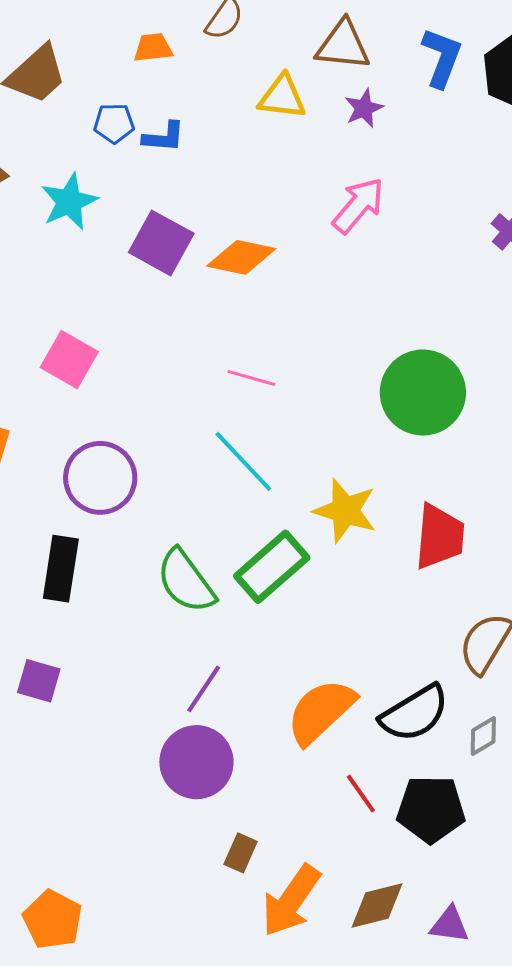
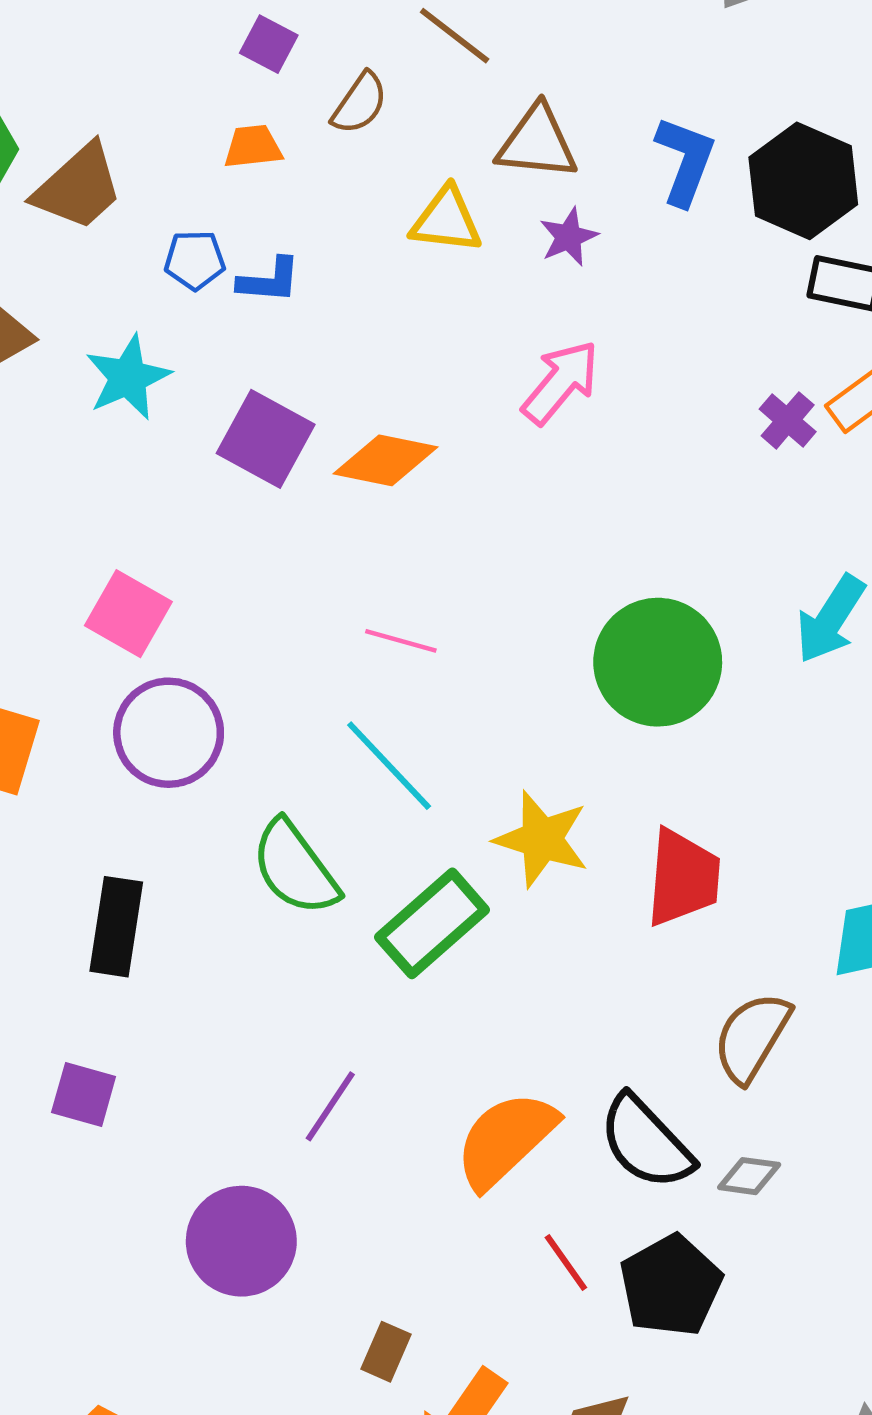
purple circle: (100, 478) -> (169, 733), moved
green semicircle: (186, 581) -> (295, 868), moved
black semicircle: (414, 713) -> (646, 1142), turned 78
gray diamond: (483, 736) -> (749, 1176), turned 39
purple circle: (196, 762) -> (241, 1241), moved
black pentagon: (431, 809) -> (671, 1286), turned -30

